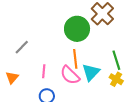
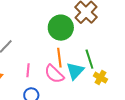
green line: (116, 60) -> (89, 59), moved

